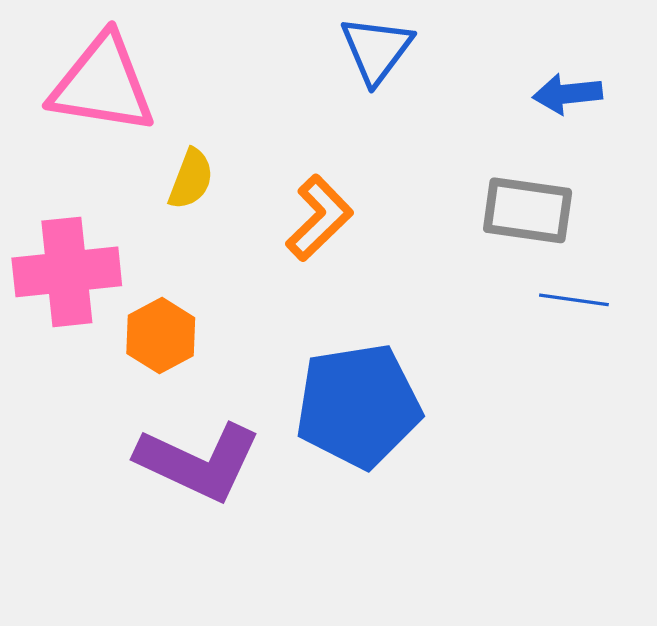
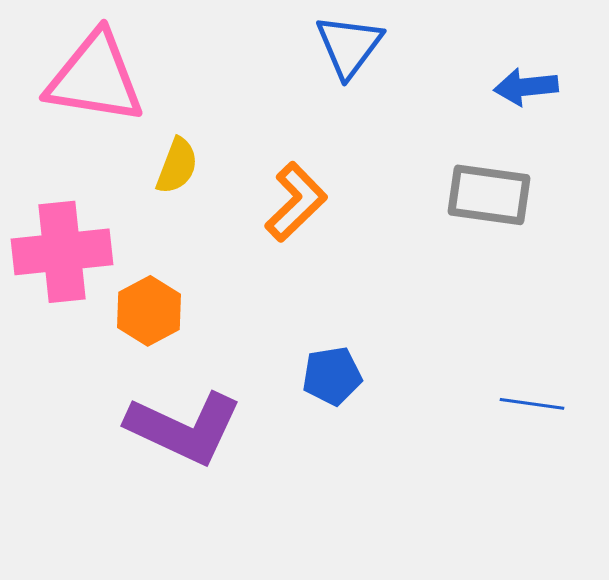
blue line: (574, 300) -> (532, 404), moved
blue pentagon: (358, 406) -> (332, 376), size x0.5

